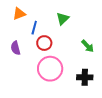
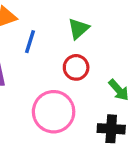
red circle: (44, 43) -> (76, 67), moved
green arrow: (88, 46) -> (119, 90), moved

